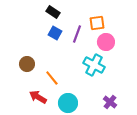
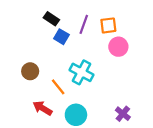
black rectangle: (53, 12) -> (51, 19), moved
purple line: (77, 34) -> (84, 24), moved
cyan cross: (94, 65) -> (82, 72), moved

